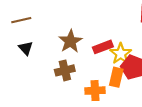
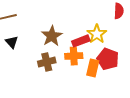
yellow star: (121, 54) -> (97, 34), moved
orange cross: (95, 91) -> (74, 56), moved

